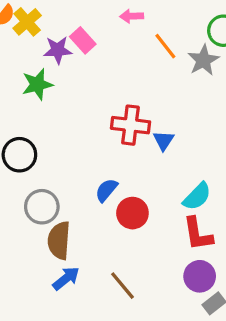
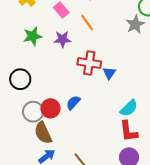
orange line: (165, 46) -> (87, 23), moved
purple star: (58, 50) -> (62, 39), moved
red circle: (132, 213) -> (50, 108), moved
brown semicircle: (59, 240) -> (43, 133), turned -30

